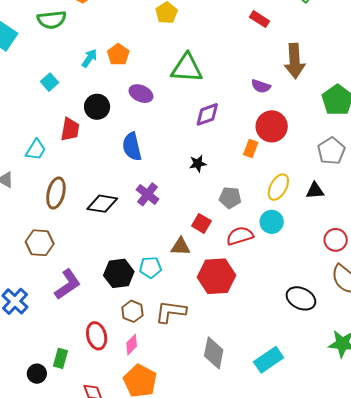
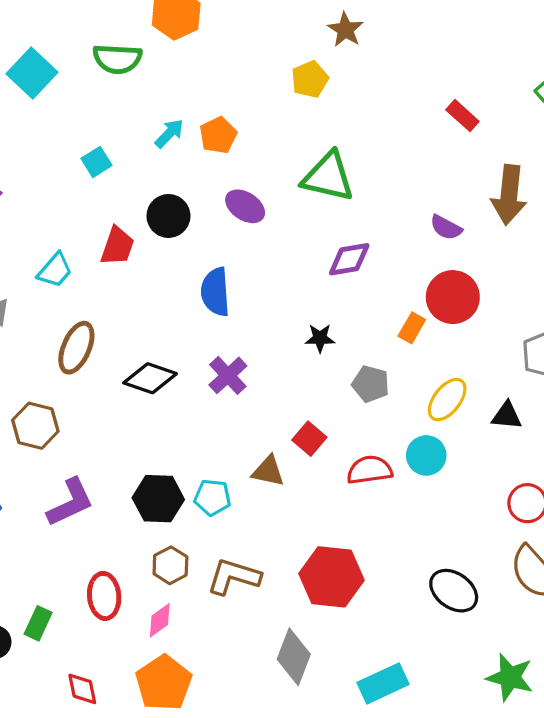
gray pentagon: (230, 198) -> (371, 384), moved
red hexagon: (217, 276) -> (332, 577), moved

